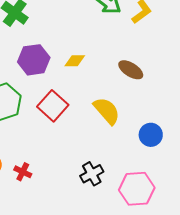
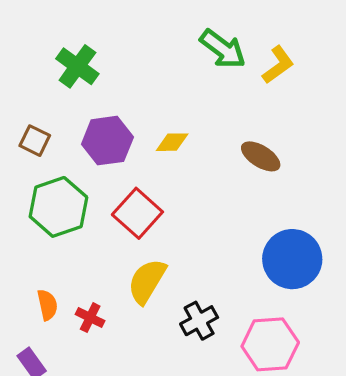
yellow semicircle: (107, 111) -> (147, 281), moved, turned -108
blue circle: (151, 135) -> (292, 259), size x1.6

